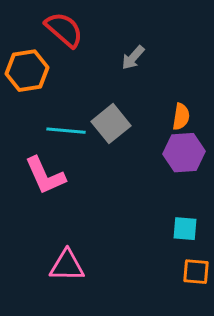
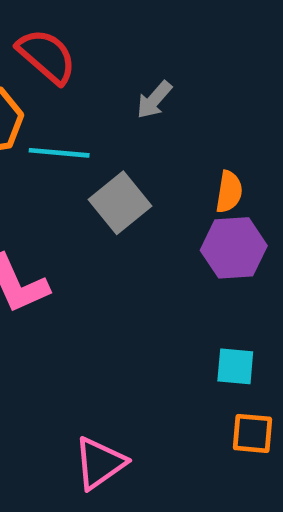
cyan line: (66, 131) -> (59, 153), moved
pink triangle: (67, 266) -> (100, 463), moved, turned -36

